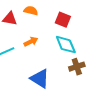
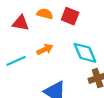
red square: (63, 20) -> (70, 16), moved

